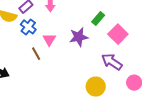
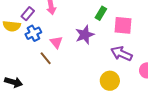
blue cross: (28, 27) -> (33, 33), turned 35
pink square: (118, 34) -> (123, 25), turned -30

